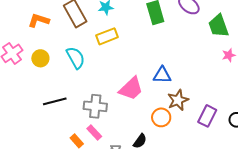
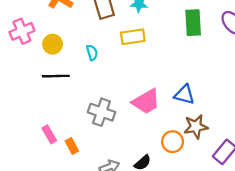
cyan semicircle: (75, 58) -> (92, 53), size x0.6
black line: (55, 101) -> (56, 76), moved
pink rectangle: (94, 132) -> (49, 134), moved

